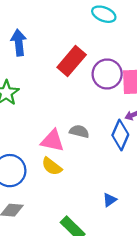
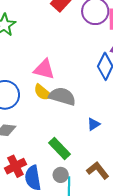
gray semicircle: (79, 131) -> (62, 96), moved, size x1.5

